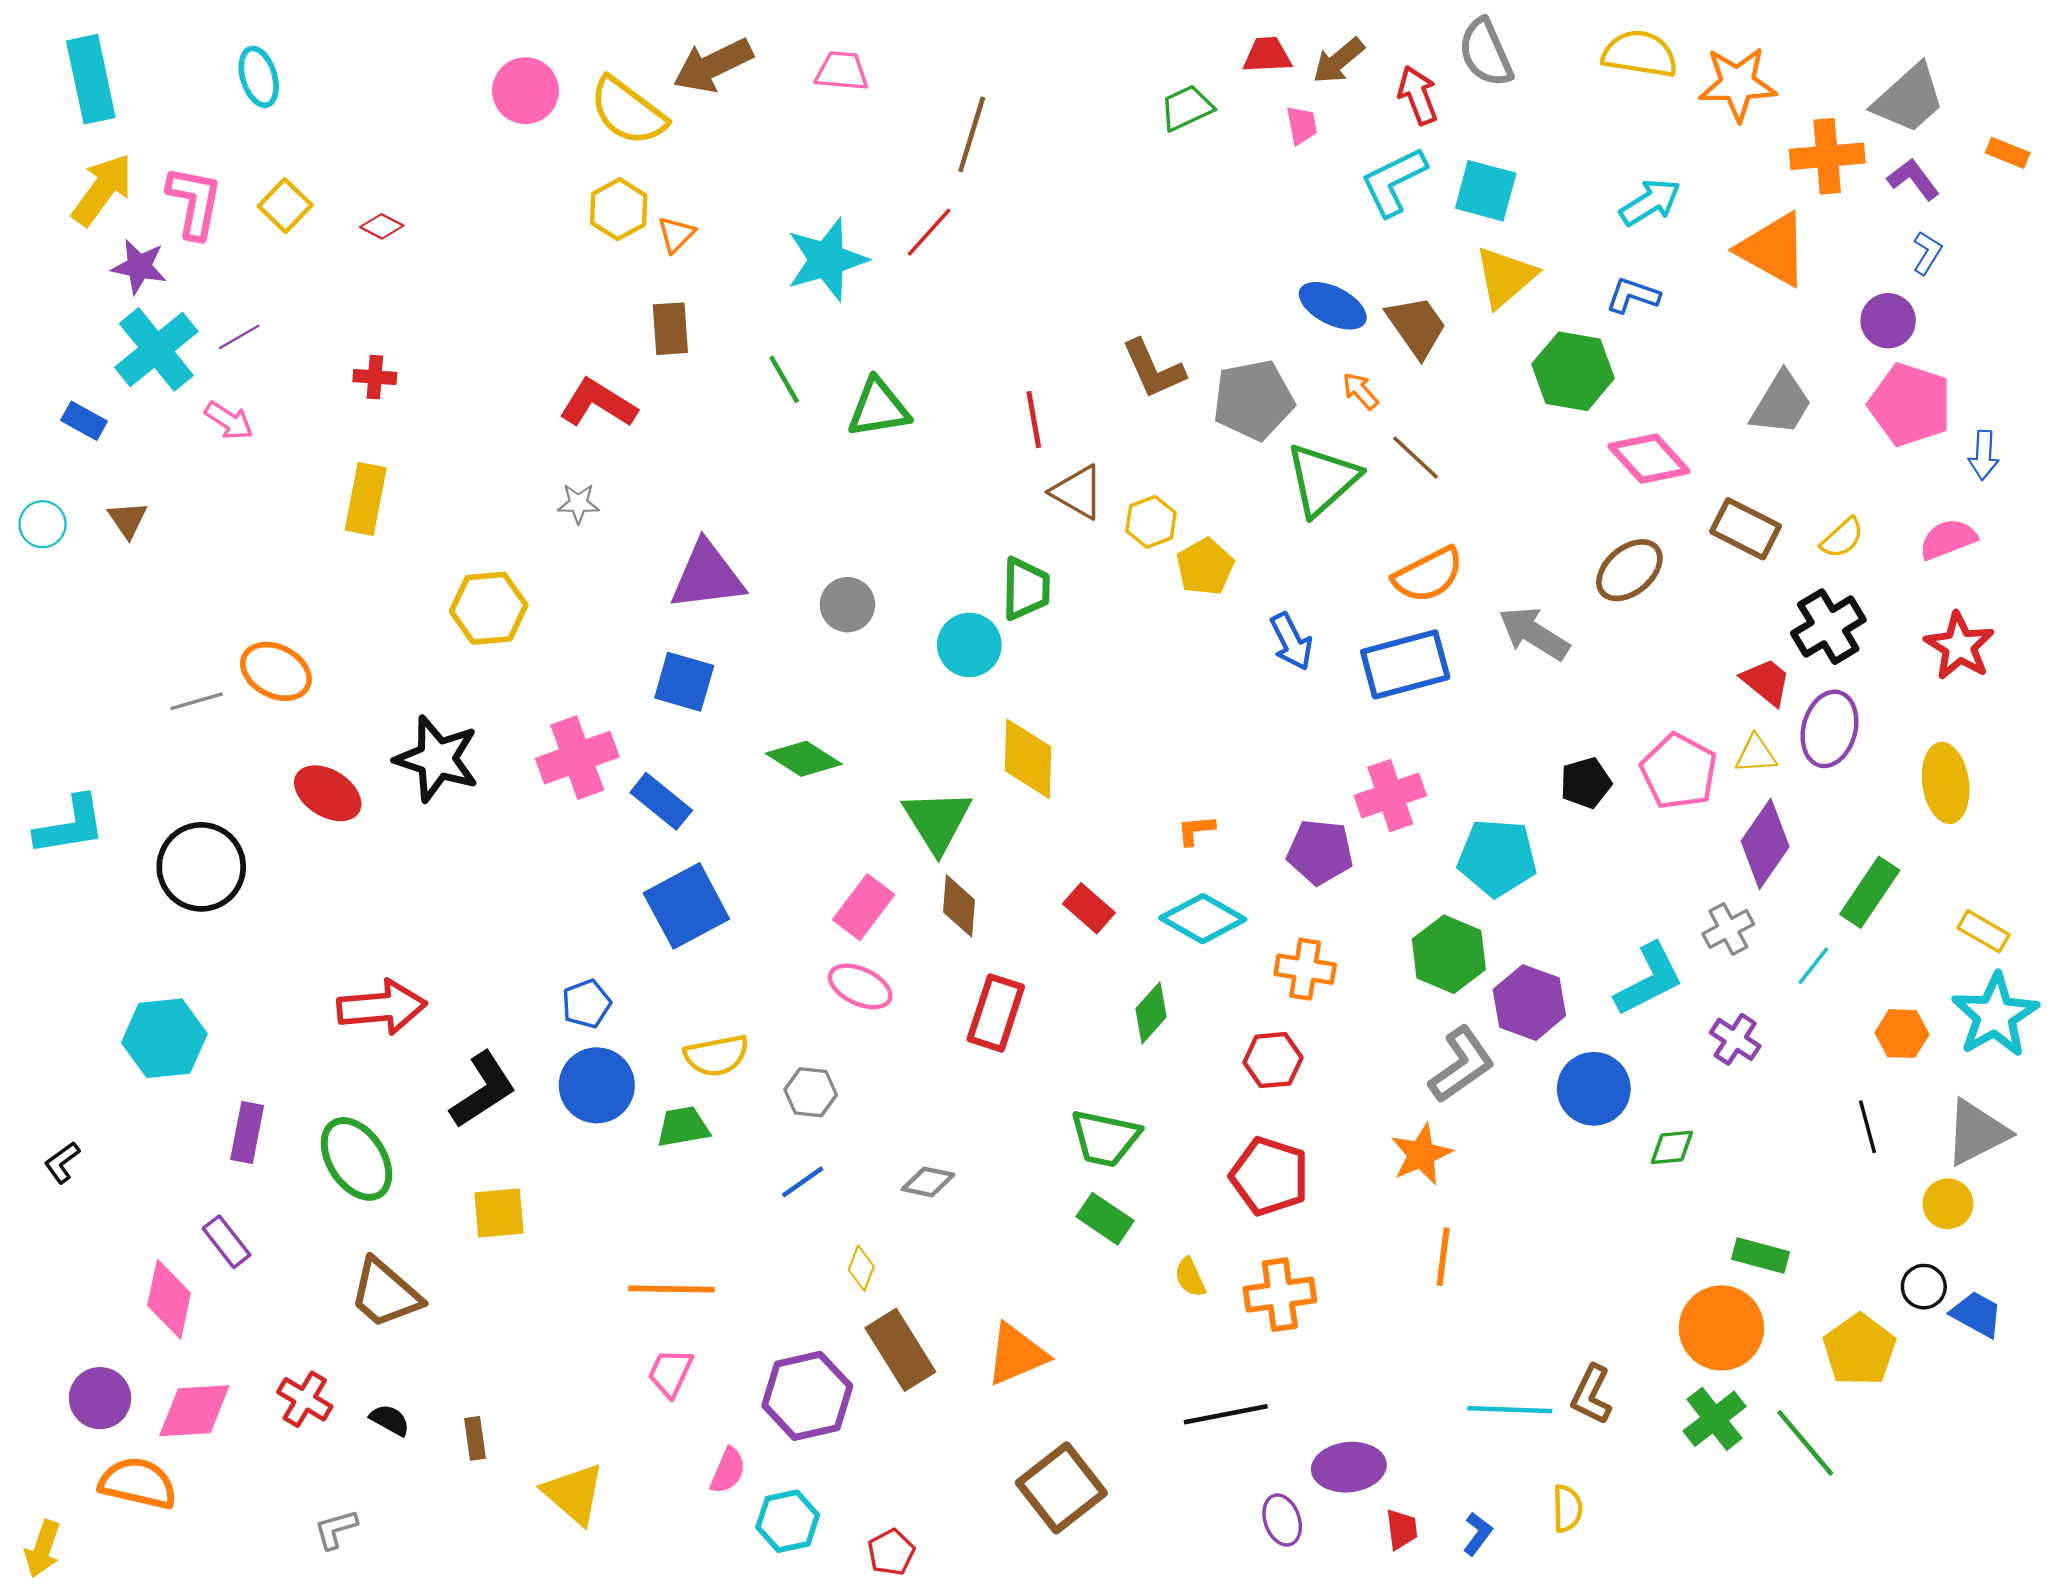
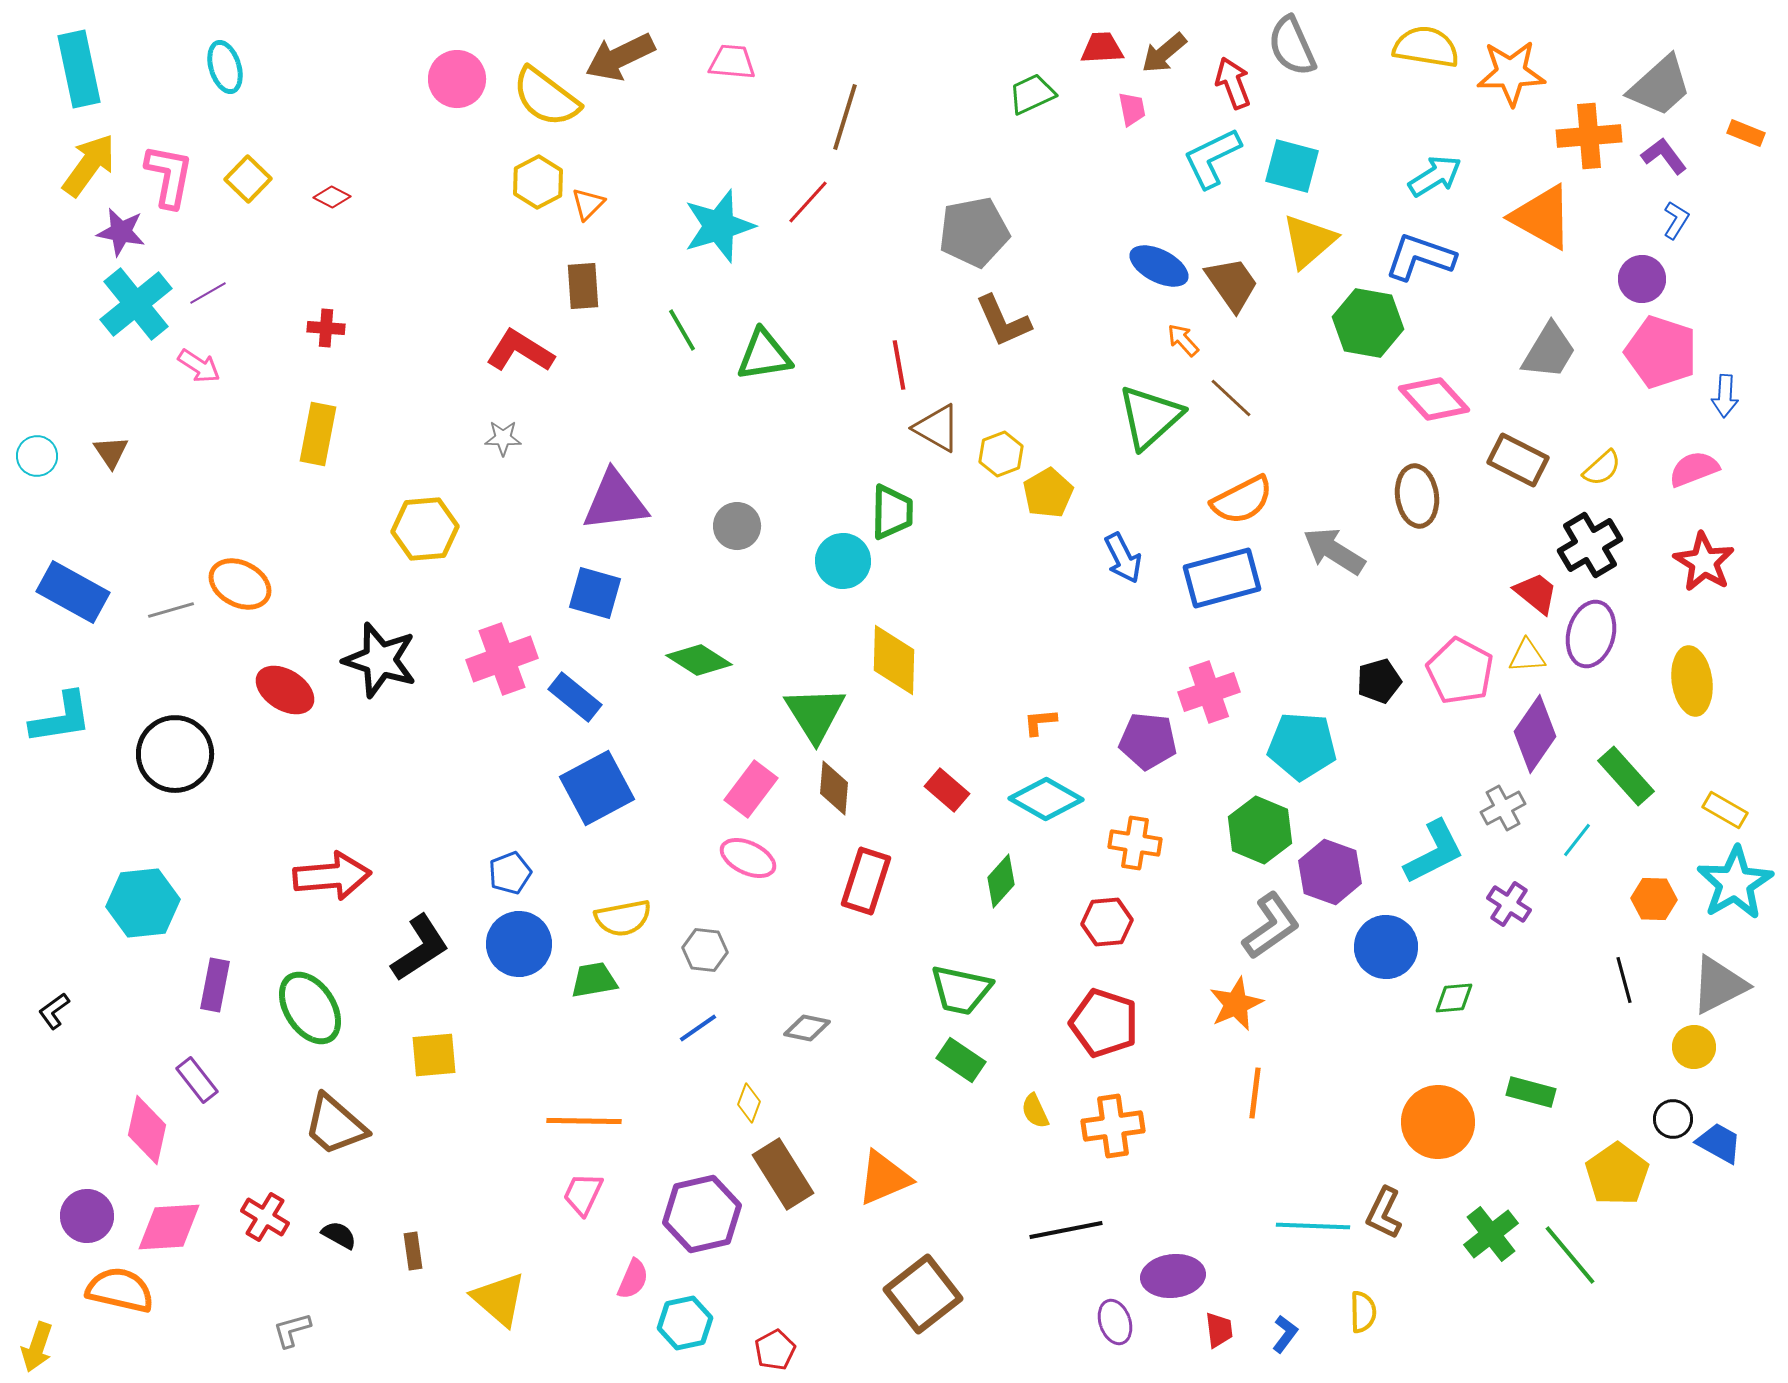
blue L-shape: (1633, 295) -> (1420, 257), size x1.5
gray pentagon: (1253, 400) -> (974, 232), moved
blue rectangle: (84, 421) -> (73, 592), moved, size x1.8
brown ellipse: (1629, 570) -> (1417, 496), turned -58
green rectangle: (1870, 892) -> (1626, 776), turned -76
orange circle: (1721, 1328) -> (1438, 1122), moved

